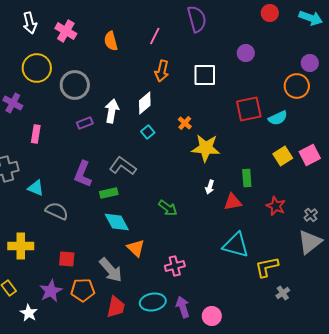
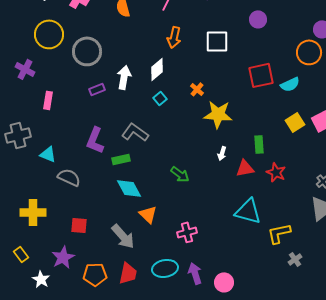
red star: (276, 206) -> (276, 172), moved
orange pentagon: (83, 290) -> (95, 274), moved

